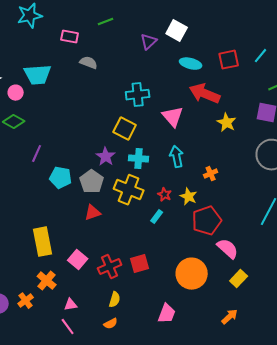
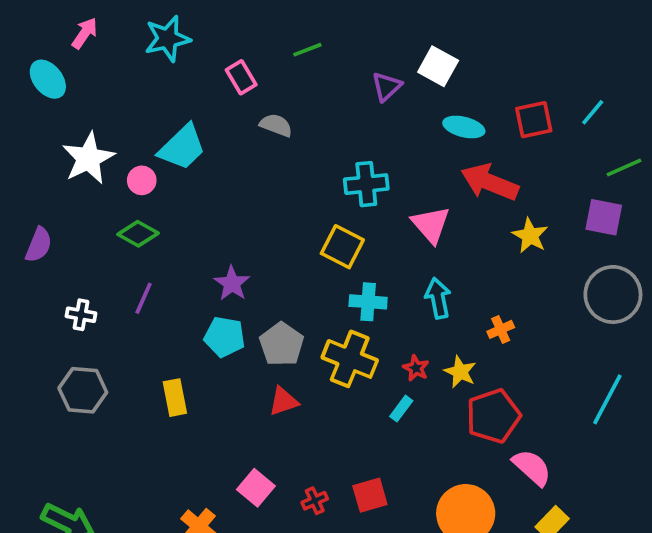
pink rectangle: (70, 37) -> (241, 77), turned 48
cyan trapezoid: (38, 75) -> (182, 147), turned -40
purple line: (37, 154) -> (144, 298), moved
purple star: (106, 157) -> (232, 283), moved
yellow rectangle: (43, 242) -> (175, 398), moved, size x0.7
red cross: (110, 267) -> (315, 501), size x0.6

